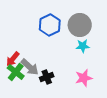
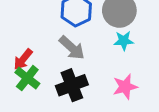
gray arrow: (30, 67) -> (72, 48), moved
black cross: (47, 77) -> (72, 85), size x1.5

